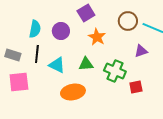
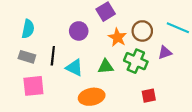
brown circle: (128, 21) -> (142, 31), moved
cyan semicircle: (35, 29) -> (28, 29), moved
green cross: (115, 71) -> (136, 61), moved
red square: (136, 87) -> (149, 96), moved

